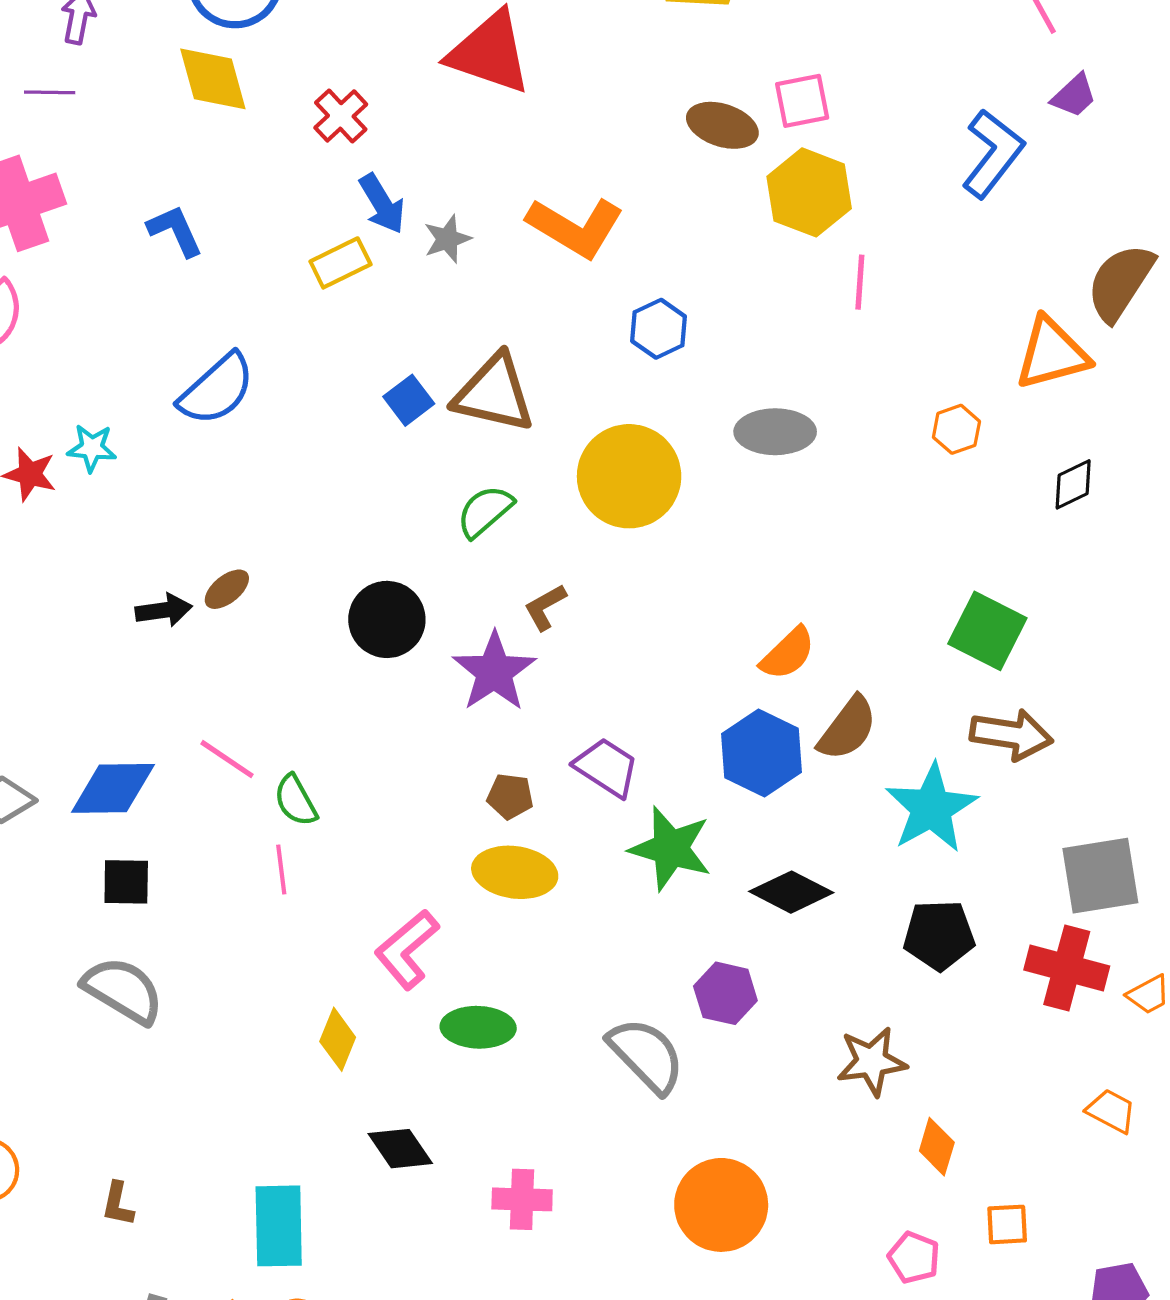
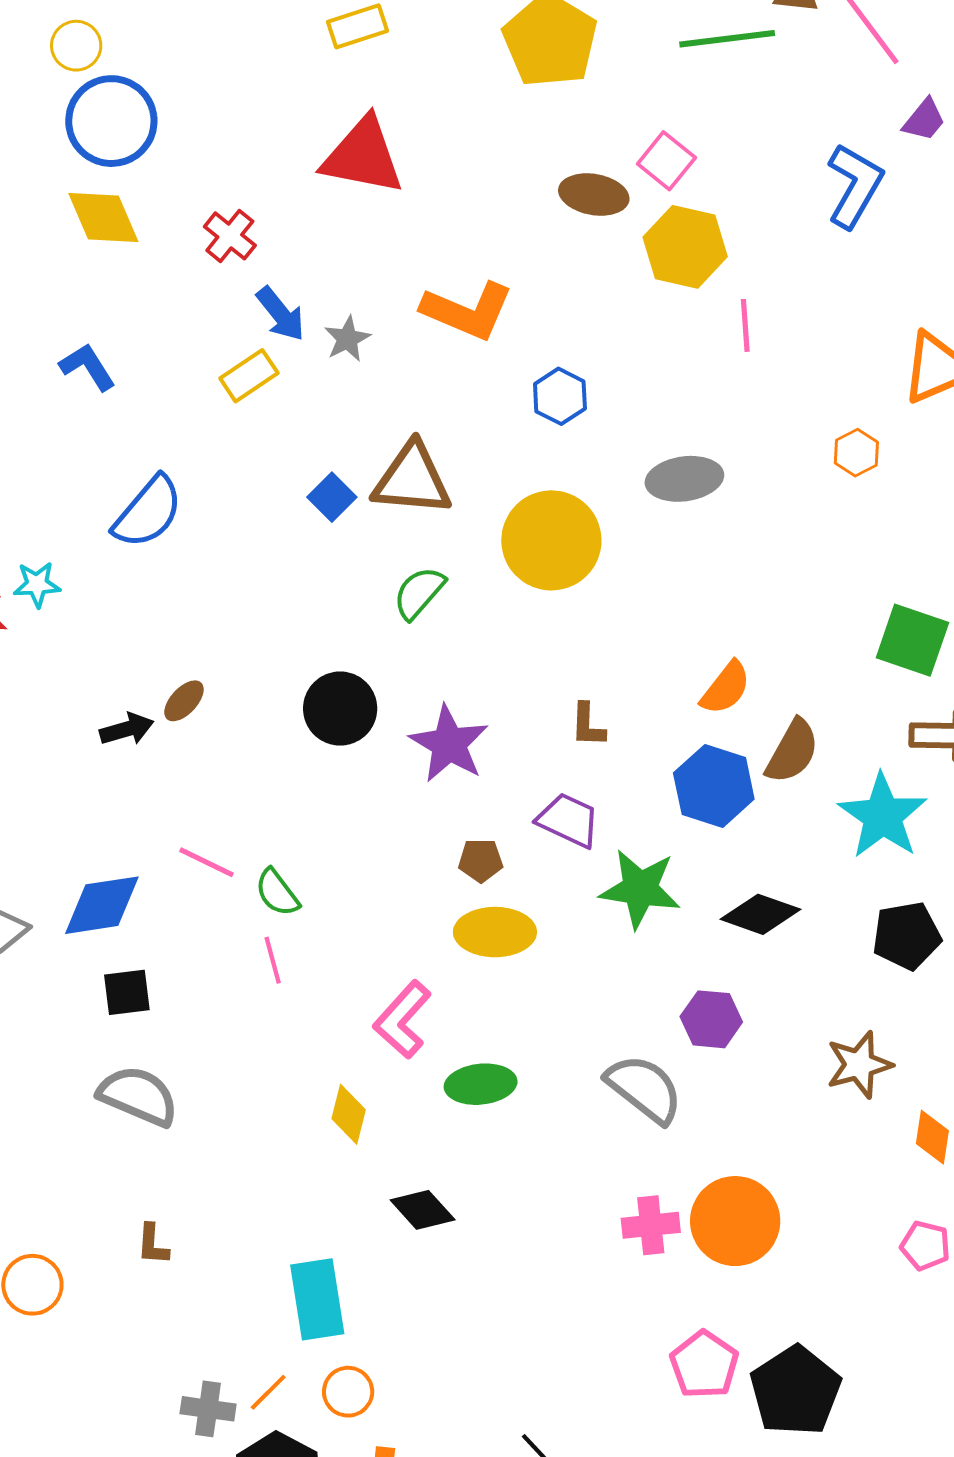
pink square: (802, 101) -> (666, 161), turned -32
brown L-shape: (545, 607) -> (588, 725), moved, turned -51
pink cross: (522, 1199) -> (651, 1225), moved
brown L-shape: (118, 1204) -> (153, 1244), moved

